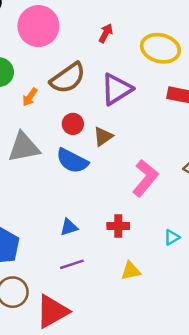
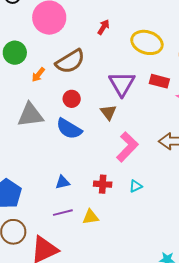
purple triangle: (117, 89) -> (122, 84), moved, turned -32
brown triangle: (103, 137) -> (108, 112), moved, turned -36
cyan triangle: (172, 237) -> (136, 186), moved
yellow triangle: (131, 271) -> (91, 217), moved

